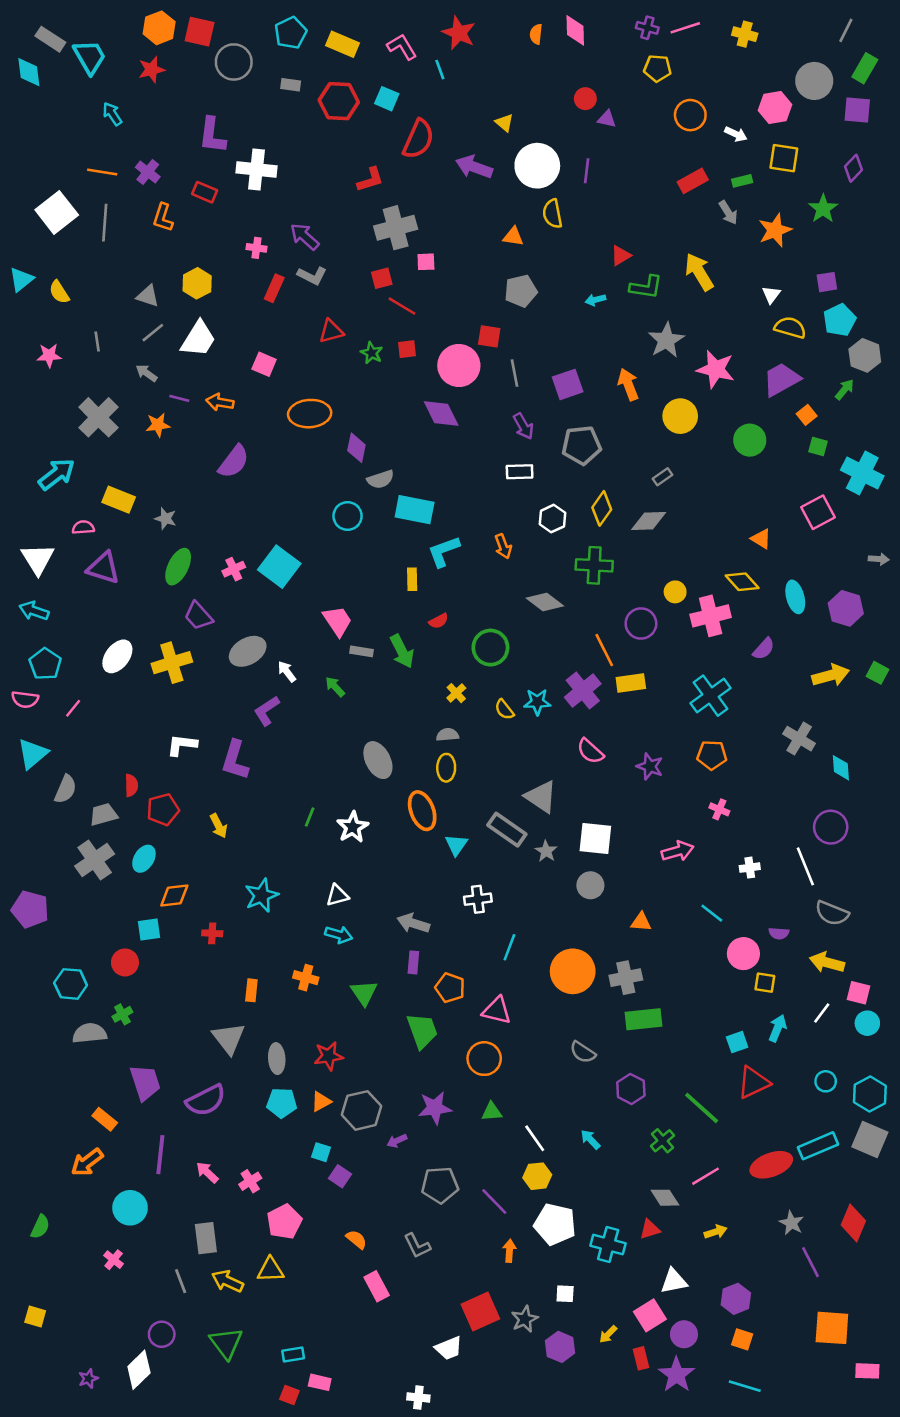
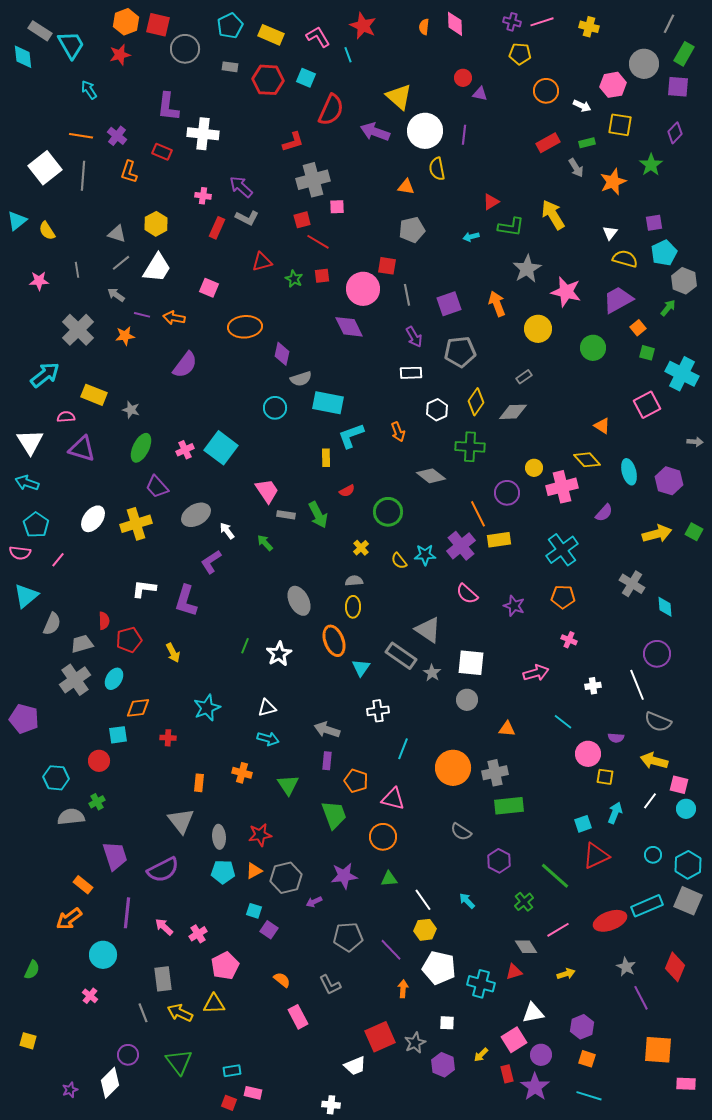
yellow triangle: (504, 123) -> (399, 97), size x1.8

